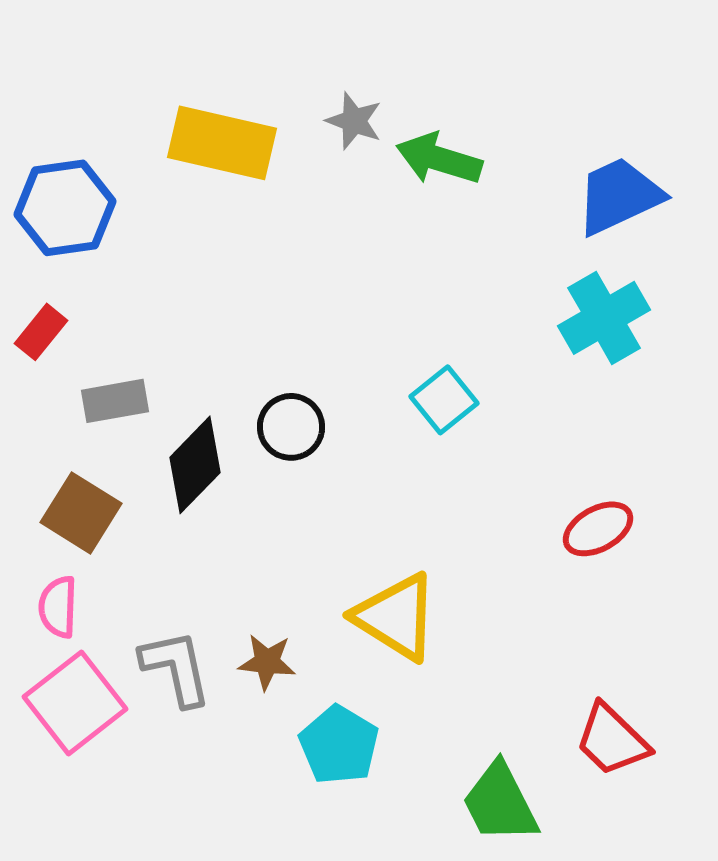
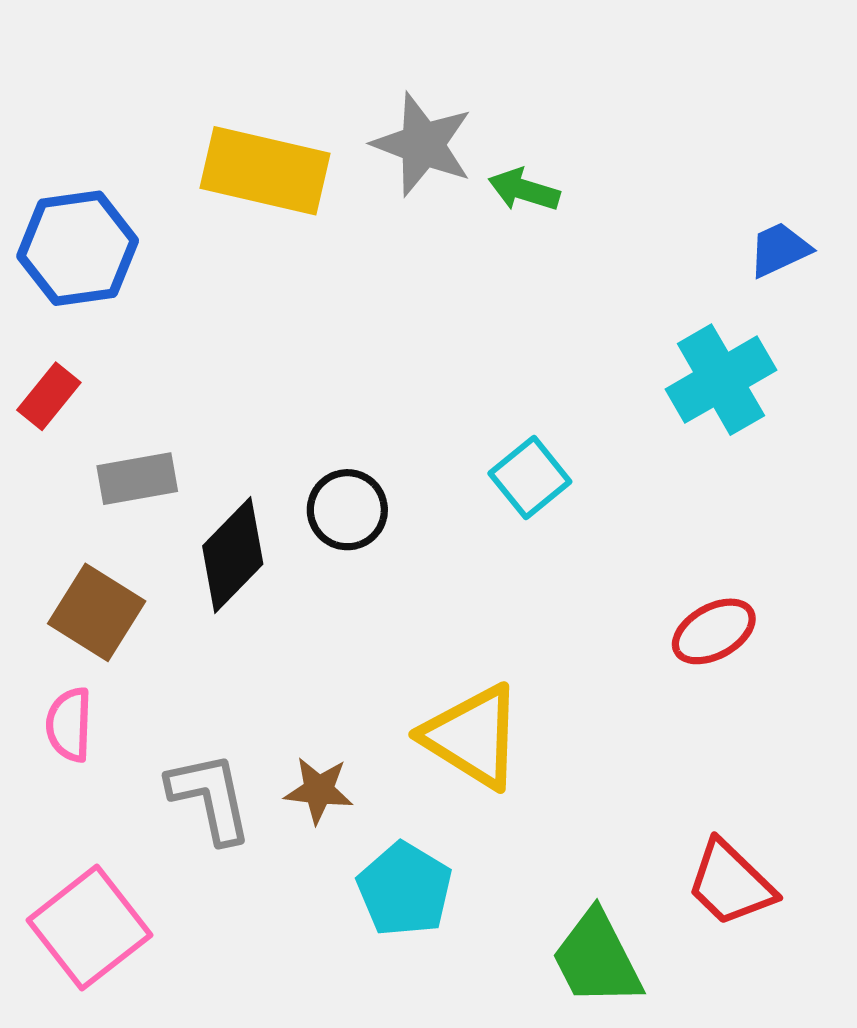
gray star: (354, 121) -> (423, 144), size x1.5
green arrow: (439, 159) -> (524, 190), size x0.7
blue trapezoid: (619, 196) -> (779, 249), moved, size x0.6
pink square: (75, 703) -> (89, 928), moved

